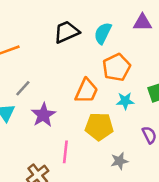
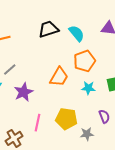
cyan semicircle: (103, 33) -> (77, 33), turned 108
yellow pentagon: (99, 126) -> (66, 119), moved
gray star: (119, 161) -> (87, 134), moved

